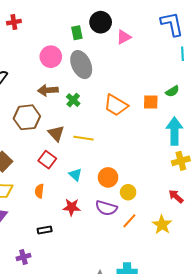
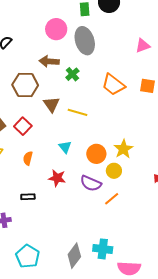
pink triangle: (124, 37) -> (143, 46), moved
red square: (47, 160) -> (23, 126), moved
yellow star: (162, 225) -> (123, 149), moved

